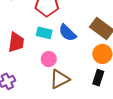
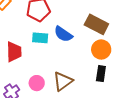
pink circle: (49, 59) -> (37, 83), moved

